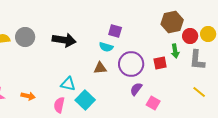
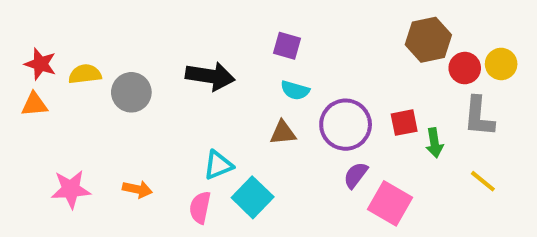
purple square: (115, 31) -> (287, 46), moved
gray circle: (25, 37) -> (131, 92), moved
green arrow: (175, 51) -> (434, 143), moved
cyan triangle: (68, 84) -> (218, 165), turned -35
pink square: (153, 103) -> (390, 203), size x1.5

